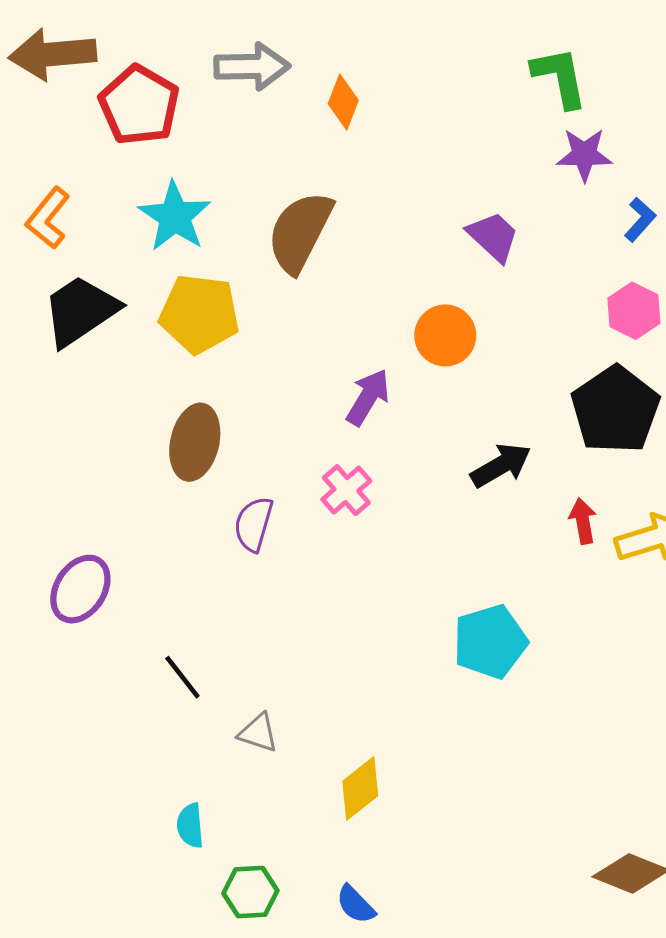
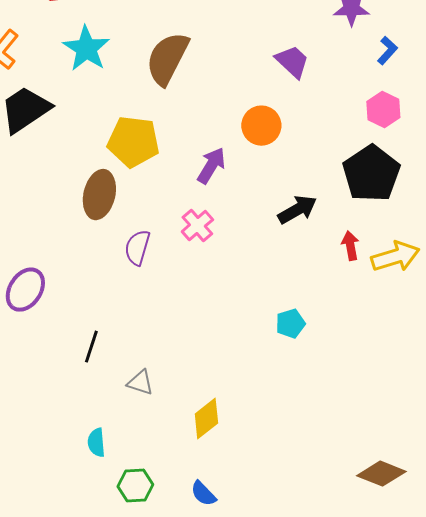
yellow pentagon: (199, 314) -> (133, 142), moved
cyan pentagon: (490, 642) -> (290, 324), size x0.6
black line: (182, 677) -> (91, 347), turned 56

